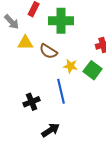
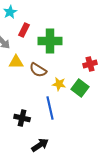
black cross: (32, 102) -> (22, 118), turned 35

